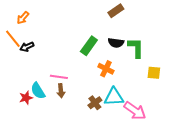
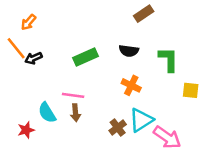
black semicircle: (116, 43) -> (129, 51), moved
green rectangle: (89, 46) -> (85, 57), moved, turned 30
cyan triangle: (114, 97) -> (141, 120), turned -30
red star: (26, 98) -> (26, 130), moved

